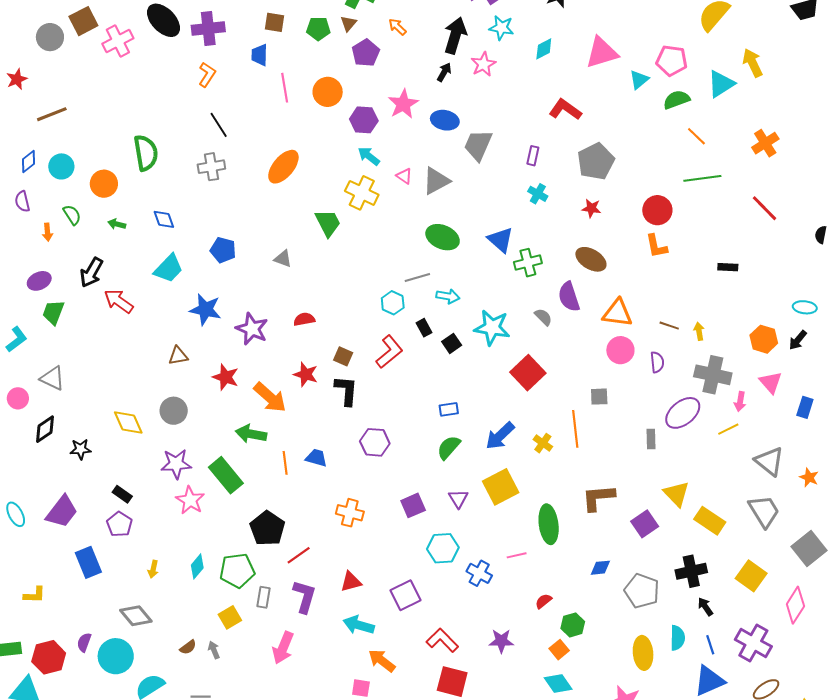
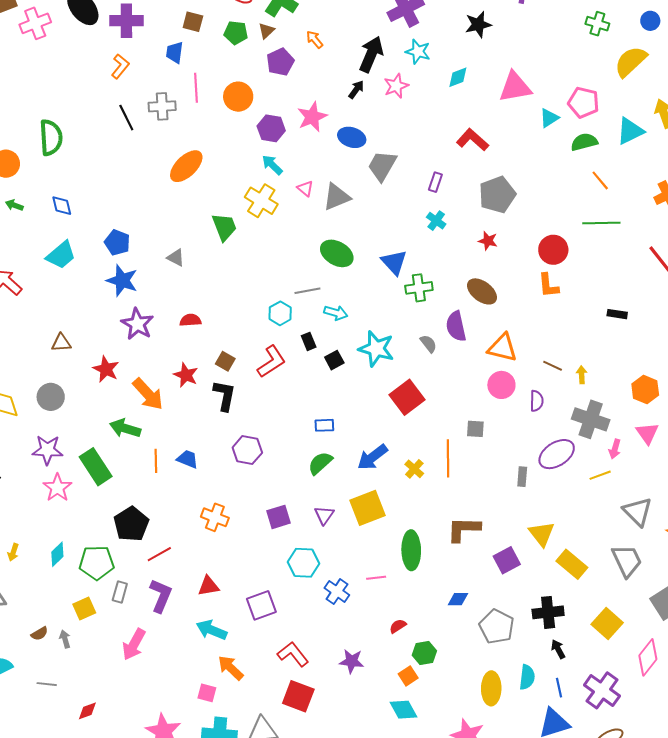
gray cross: (211, 167) -> (162, 106), moved
blue star: (205, 310) -> (122, 281), moved

